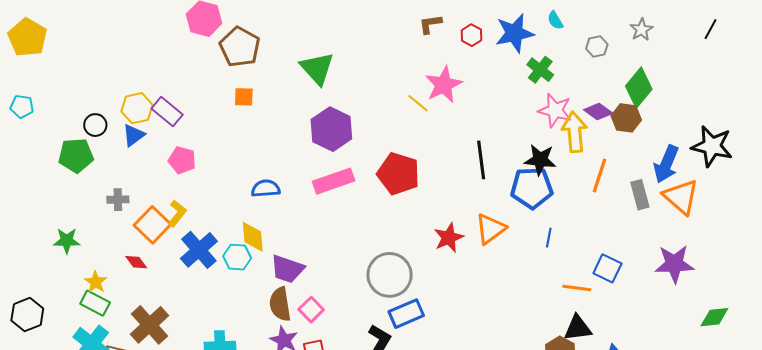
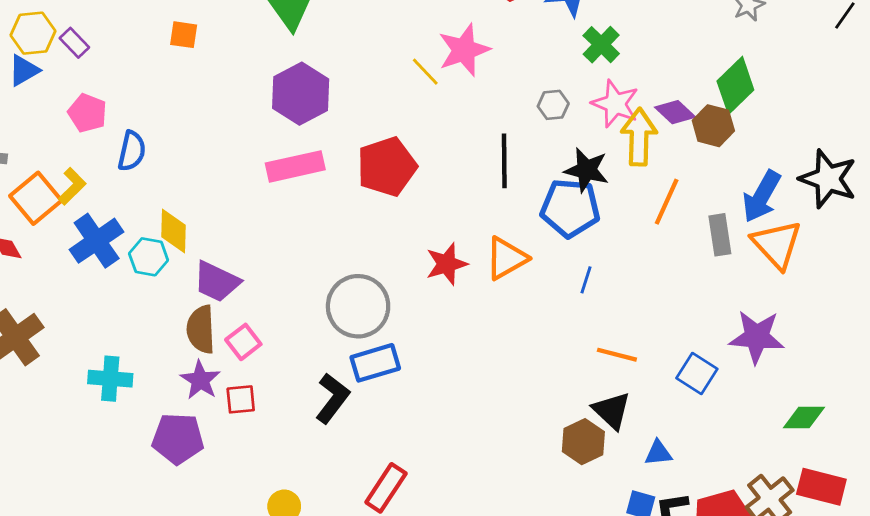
gray hexagon: (597, 47) -> (553, 105), moved
purple rectangle: (167, 112) -> (74, 43), size x0.7
red pentagon: (398, 174) -> (387, 167), turned 30
blue semicircle: (266, 188) -> (132, 151), moved, turned 100
blue square: (607, 268) -> (697, 374), moved
black triangle: (578, 328) -> (612, 411), turned 44

